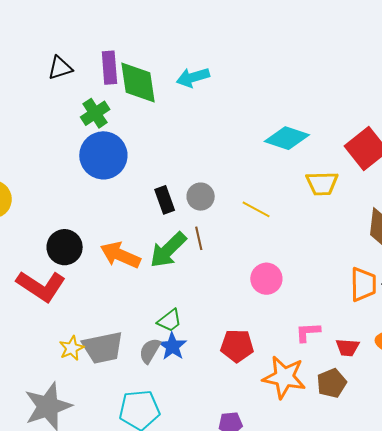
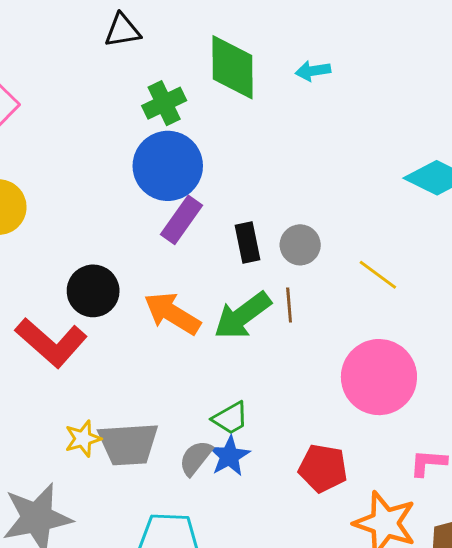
purple rectangle: (109, 68) -> (181, 220), moved, turned 32
cyan arrow: (193, 77) -> (313, 71), size x0.7
pink circle: (266, 279) -> (379, 377), size x1.6

